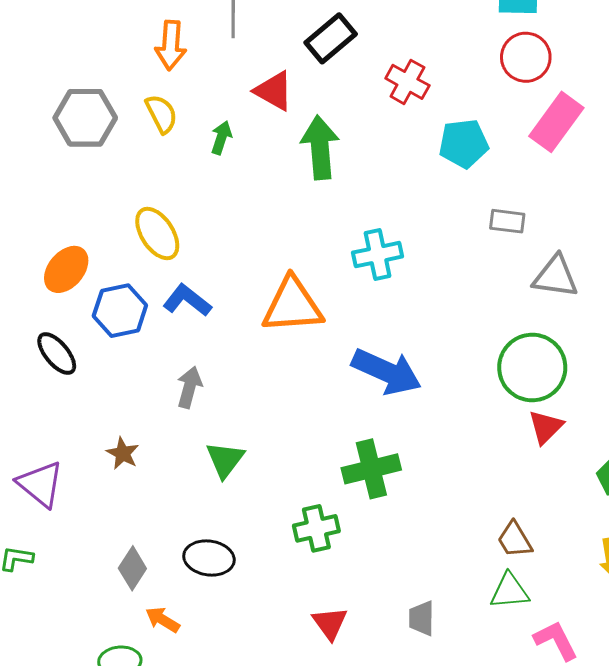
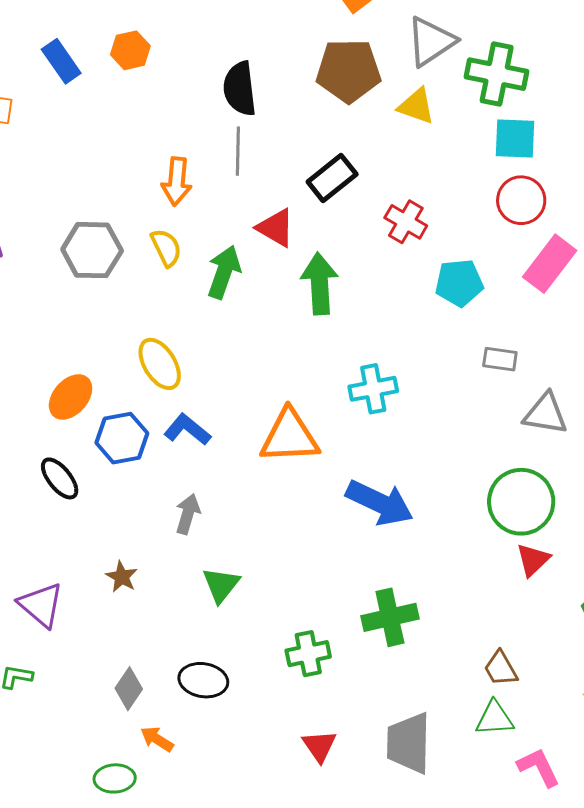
green arrow: (221, 138) -> (224, 272), size x1.6
green cross: (371, 469) -> (390, 617), moved
gray trapezoid: (422, 618) -> (409, 743), size x1.8

